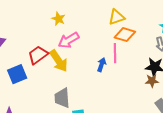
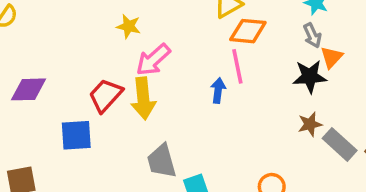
yellow arrow: (59, 61) -> (143, 98), turned 40
blue square: (17, 74) -> (76, 135), turned 30
brown star: (152, 81) -> (310, 124), moved

